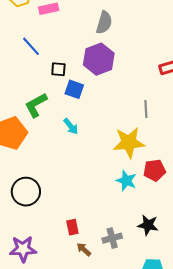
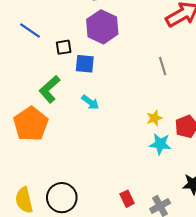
yellow star: (129, 143) -> (154, 118), moved, size x0.5
black circle: (26, 192) -> (62, 198), moved
red rectangle: (72, 227) -> (127, 199), moved

